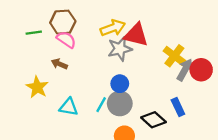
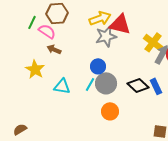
green line: (34, 33) -> (32, 22), turned -56
pink semicircle: (66, 40) -> (47, 31), moved
blue circle: (120, 84) -> (98, 66), moved
black diamond: (153, 120) -> (138, 85), moved

